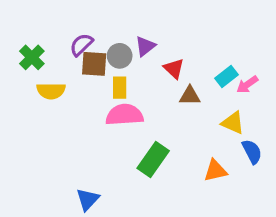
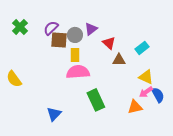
green cross: (32, 57) -> (20, 27), moved
pink arrow: (247, 85) -> (146, 92), moved
yellow semicircle: (51, 91) -> (14, 79), moved, turned 54
green rectangle: (153, 159) -> (96, 100), turned -60
blue triangle: (88, 199) -> (54, 114), moved

